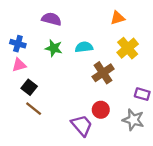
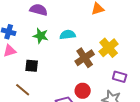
yellow cross: (128, 48) -> (109, 48), moved
black square: (29, 87) -> (32, 66), moved, turned -32

